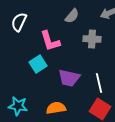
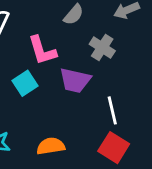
gray cross: (92, 39) -> (102, 47), turned 30
purple trapezoid: (69, 78) -> (75, 80), moved

